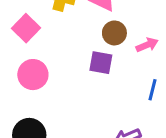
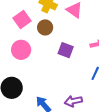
brown circle: (114, 33) -> (45, 27), moved

